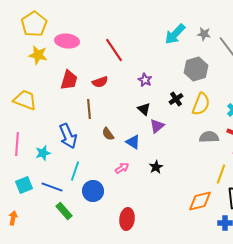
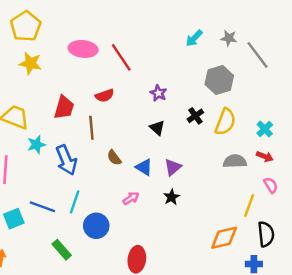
cyan arrow: (175, 34) -> (194, 38), size x0.7
pink ellipse: (67, 41) -> (83, 49), moved
red trapezoid: (69, 80) -> (64, 107), moved
purple triangle: (157, 126) -> (173, 167), moved
cyan star: (43, 153) -> (36, 145), moved
blue line: (52, 187) -> (42, 207), moved

